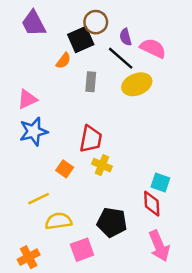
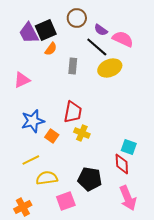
purple trapezoid: (34, 23) -> (29, 33), moved
purple semicircle: (126, 37) -> (101, 30), turned -40
black square: (81, 40) -> (46, 30), moved
blue star: (34, 132) -> (33, 121), moved

